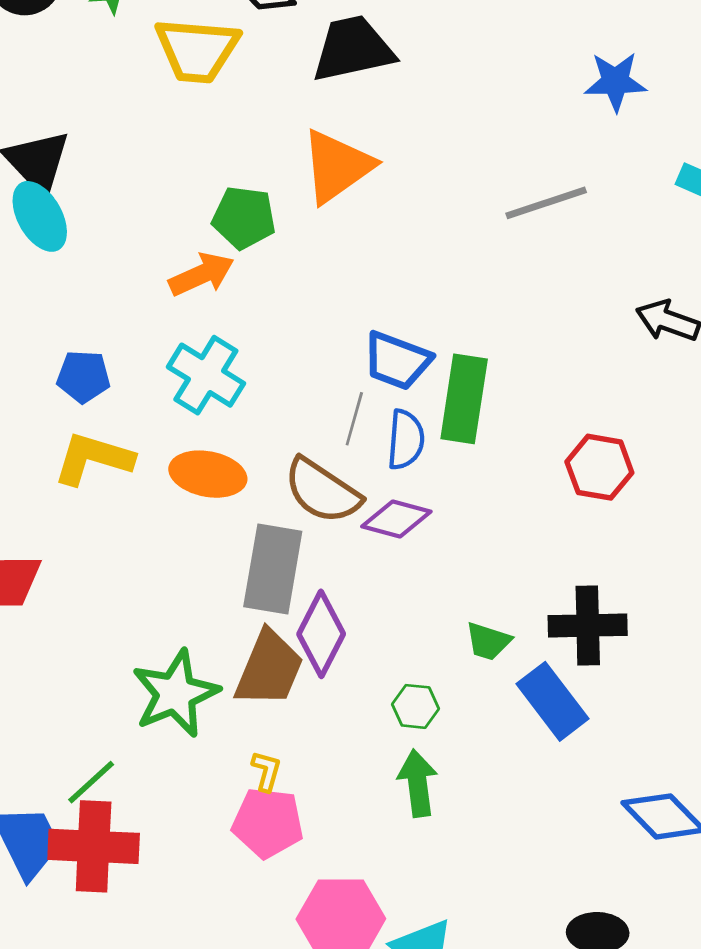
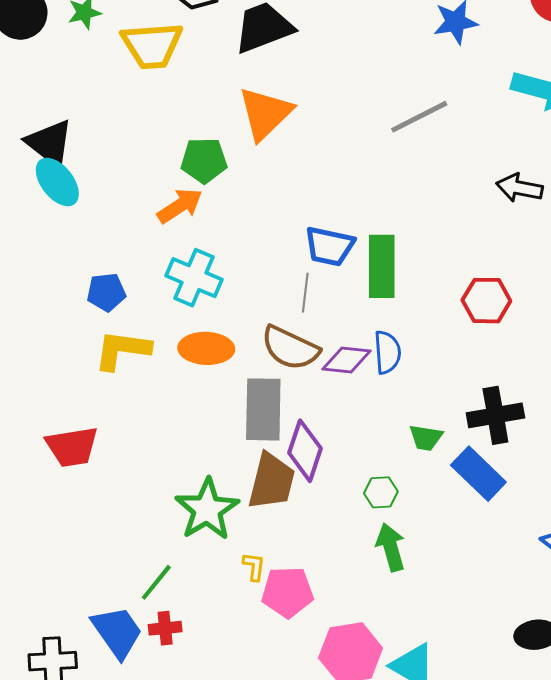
blue semicircle: (406, 440) -> (387, 352), moved
yellow L-shape: (266, 771) -> (254, 567), moved
red cross: (94, 846) -> (165, 628), size x0.5

